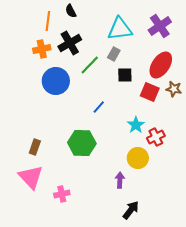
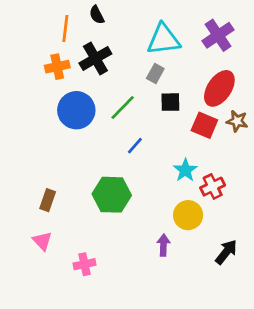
green line: (90, 65) -> (123, 107), moved
pink triangle: (31, 177) -> (42, 241), size x0.6
black arrow: (131, 210) -> (226, 252), moved

